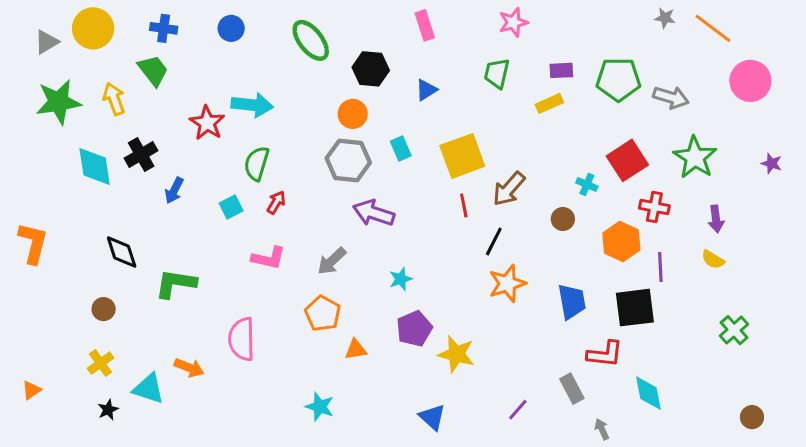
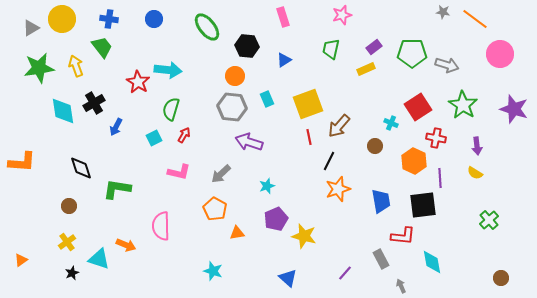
purple rectangle: (561, 70) -> (374, 47), turned -35
purple star: (771, 163) -> (514, 109), size x2.0
orange L-shape: (33, 243) -> (22, 162), turned 80

